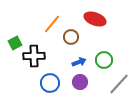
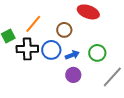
orange line: (52, 24) -> (33, 24), moved
blue circle: (50, 83) -> (51, 50), moved

